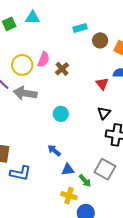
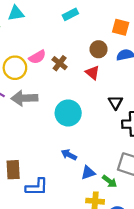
brown circle: (100, 40) -> (99, 49), moved
pink semicircle: (44, 59) -> (37, 57), turned 49
red triangle: (102, 84) -> (92, 73), moved
cyan circle: (61, 114) -> (68, 113), size x1.5

